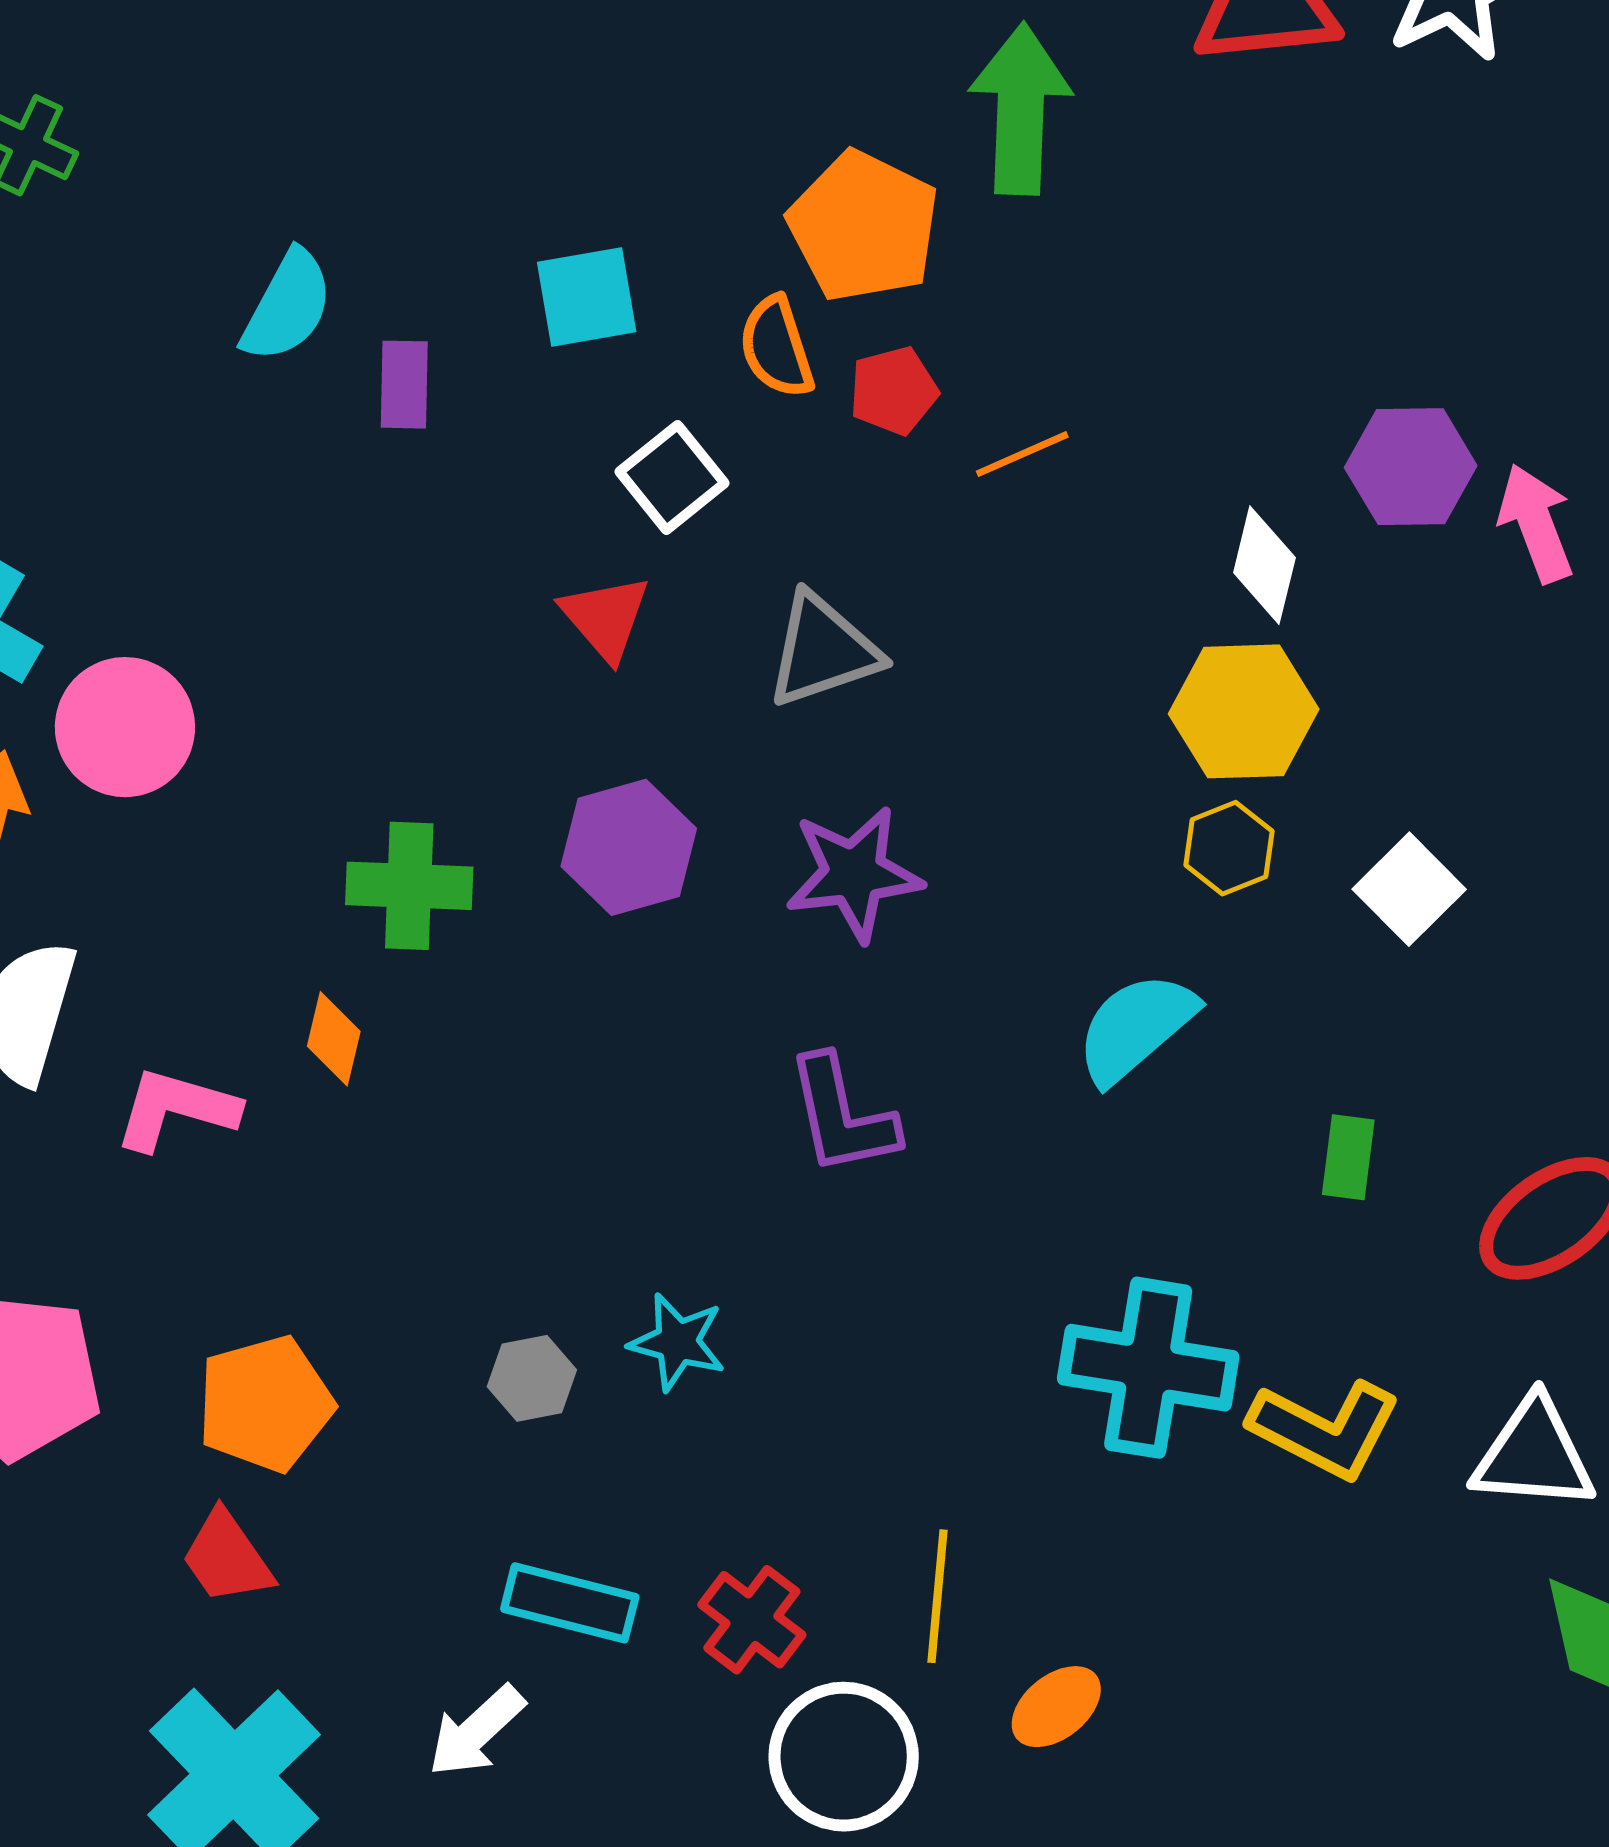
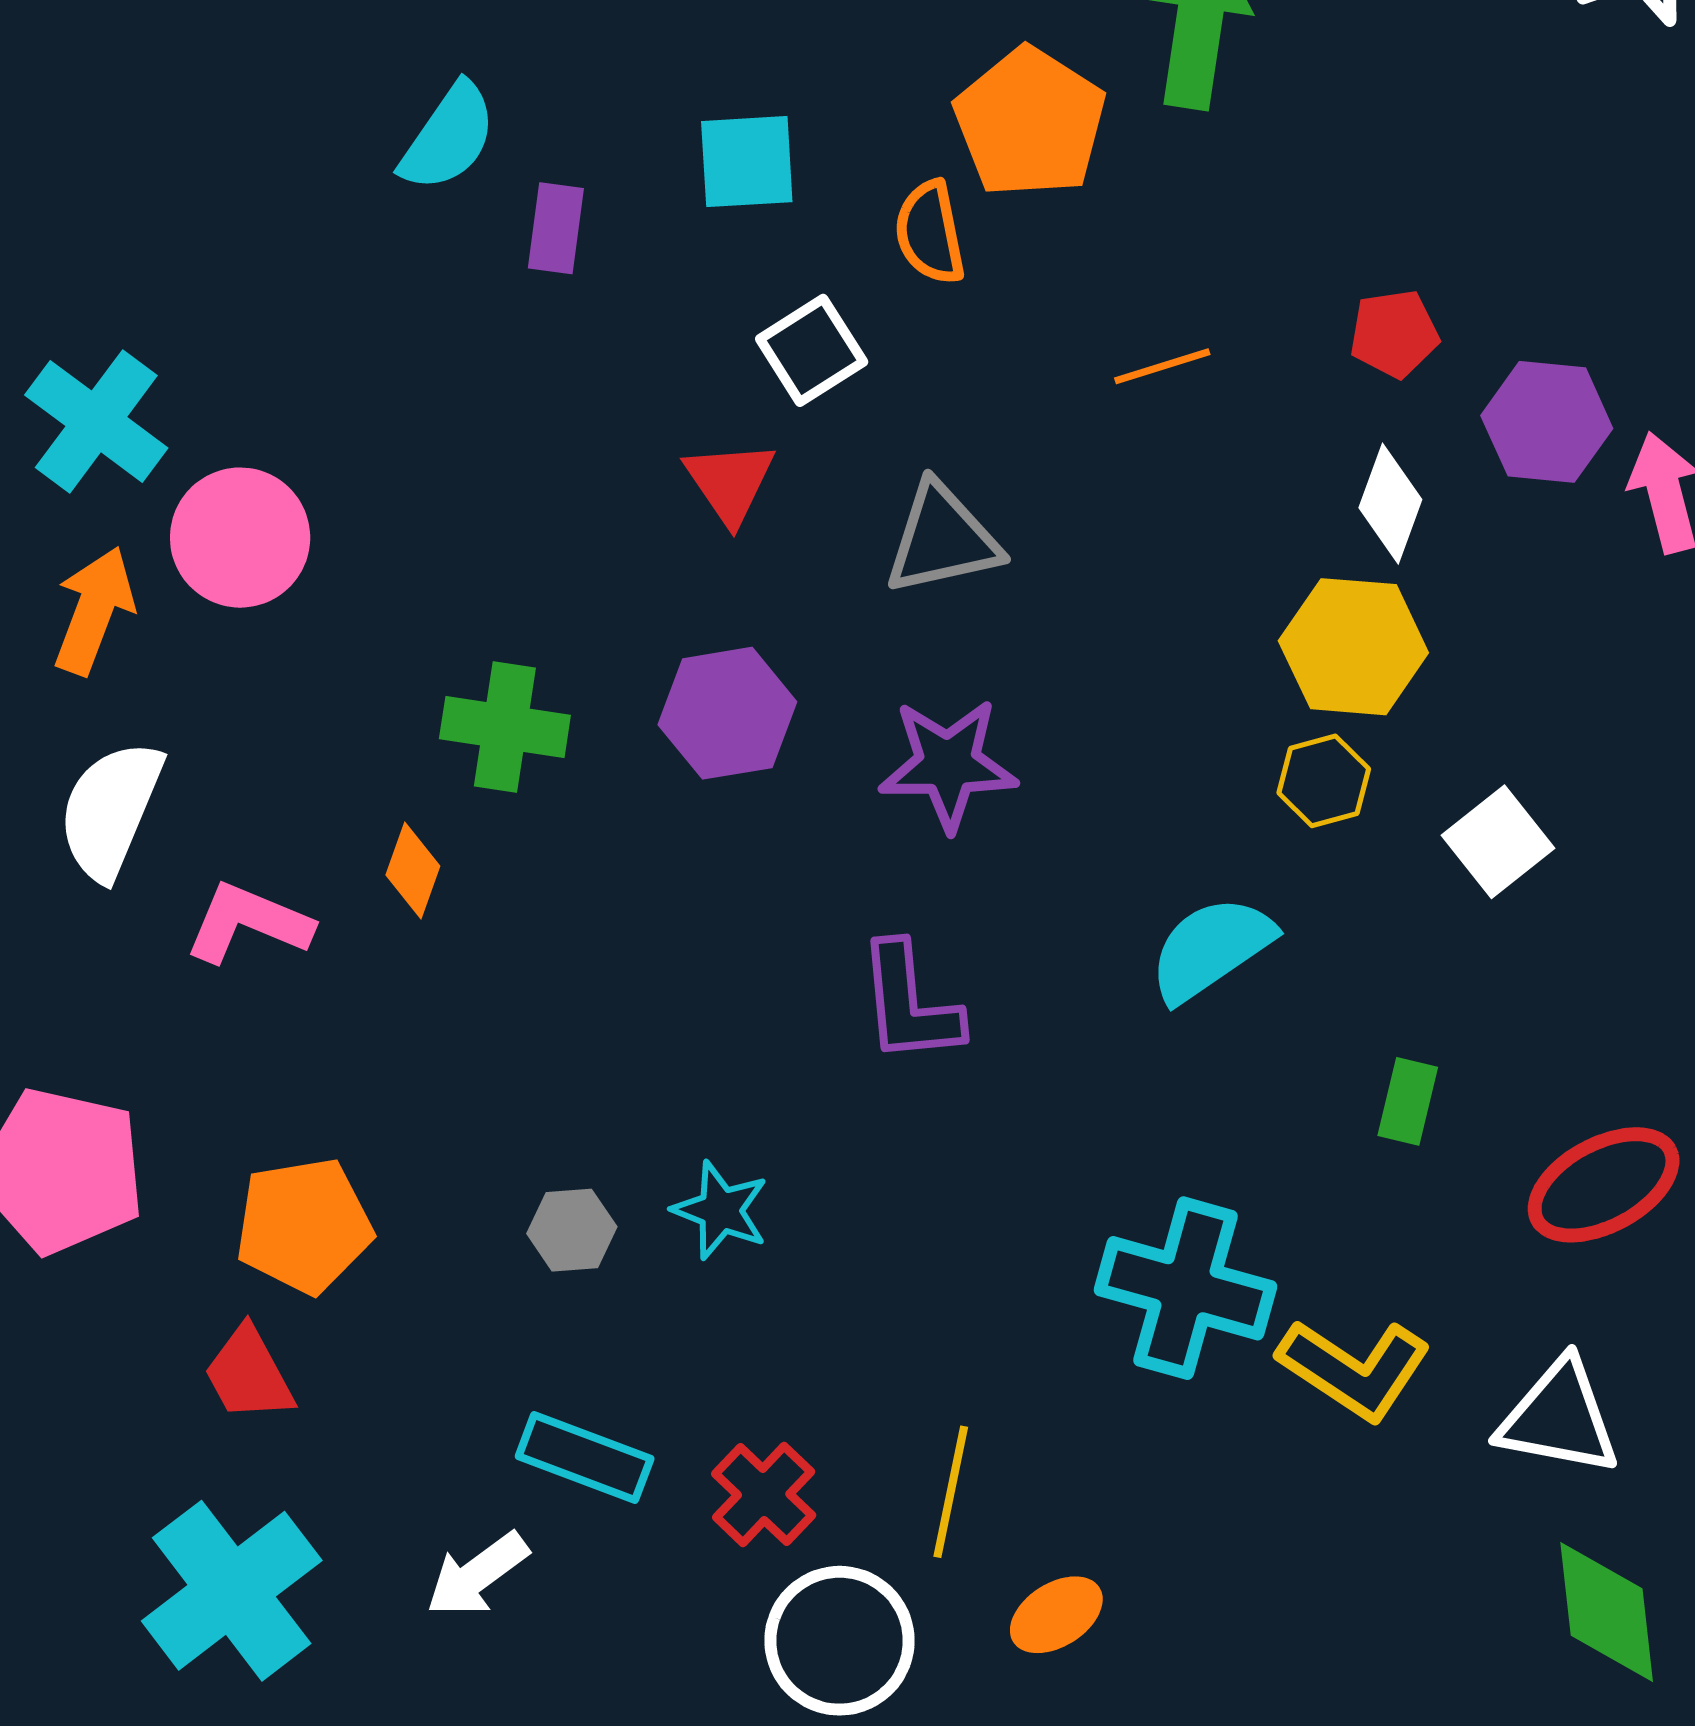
red pentagon: (894, 391) -> (1394, 334), moved

